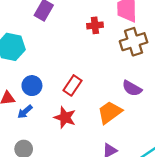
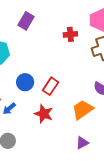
blue circle: (32, 86) -> (25, 82), moved

